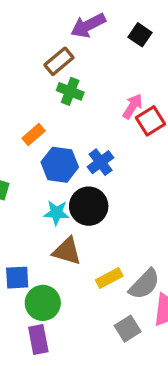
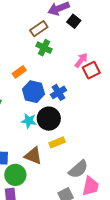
black square: (140, 35) -> (74, 21), moved
brown triangle: (67, 251) -> (33, 156), moved
yellow rectangle: (109, 278) -> (57, 142), moved

